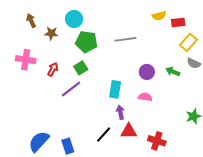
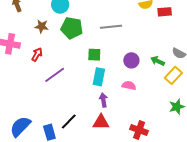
brown star: (51, 33) -> (42, 26), moved
yellow rectangle: (188, 42) -> (173, 75), moved
green square: (81, 68) -> (94, 55), moved, turned 32
red triangle: (129, 131) -> (101, 122), moved
black line: (104, 135) -> (69, 121), moved

